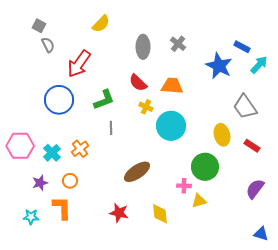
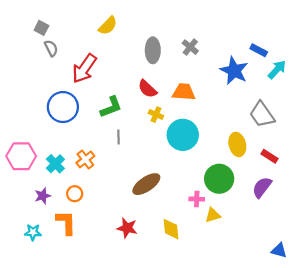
purple semicircle: (255, 189) -> (262, 187), moved

